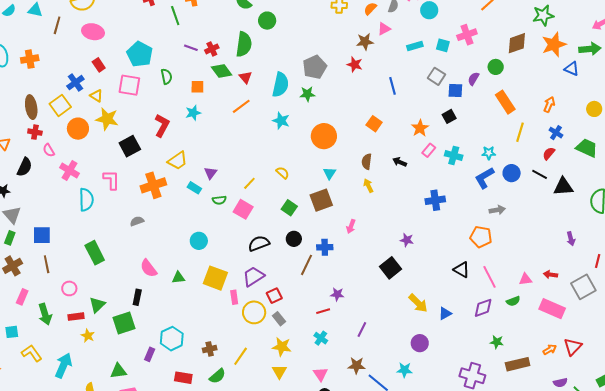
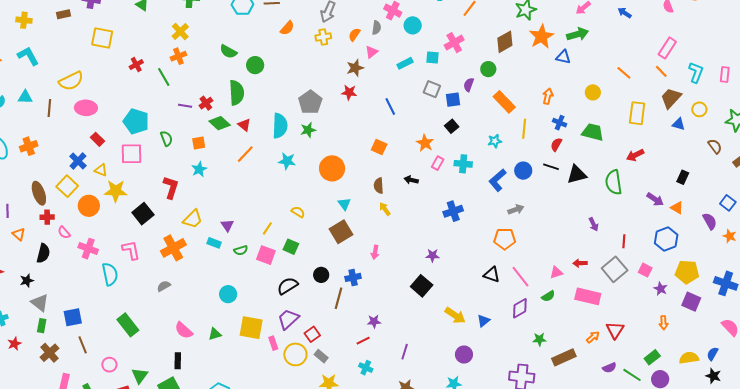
cyan star: (489, 153) -> (495, 141), moved
green square: (289, 208) -> (291, 247), moved

